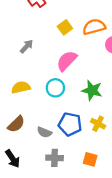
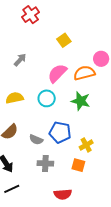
yellow square: (65, 27) -> (64, 40), moved
orange semicircle: (94, 27) -> (84, 73), moved
yellow cross: (98, 124) -> (86, 145), moved, turned 32

